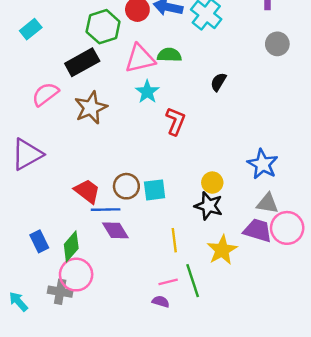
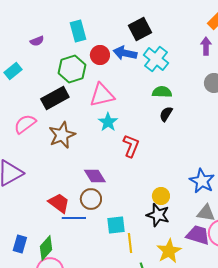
green semicircle: (169, 55) -> (162, 92), moved
cyan square: (155, 190) -> (116, 225), moved
purple diamond: (115, 230) -> (95, 176), moved
blue rectangle: (39, 241) -> (20, 244), turned 42

